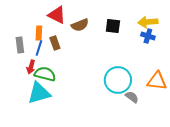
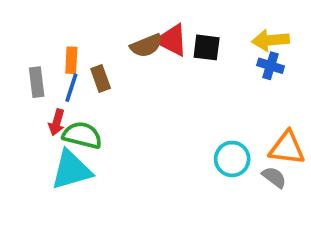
red triangle: (57, 15) -> (172, 40), moved
cyan circle: (118, 80) -> (232, 159), moved, size x0.7
gray semicircle: (132, 97) -> (274, 177), moved

